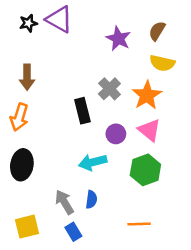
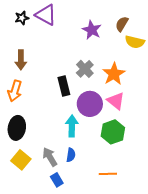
yellow semicircle: (162, 63) -> (135, 42), moved
purple circle: (116, 134) -> (90, 104), size x1.6
cyan arrow: (93, 162) -> (72, 126), turned 105
yellow square: (27, 227) -> (21, 160), moved, turned -36

